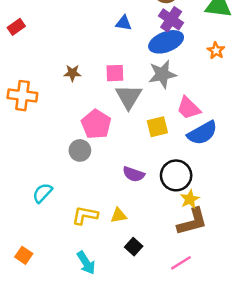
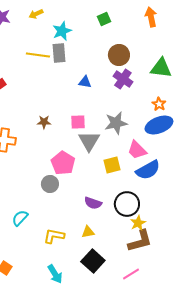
blue ellipse: (166, 42) -> (159, 125), moved
yellow triangle: (119, 215) -> (88, 232), moved
black square: (134, 247) -> (93, 261), size x1.6

